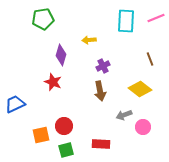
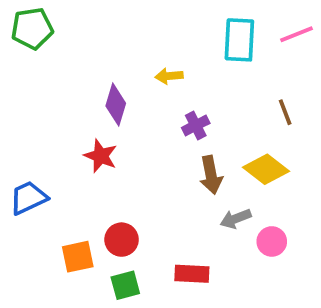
green pentagon: (43, 19) -> (32, 28), moved
brown arrow: (100, 91) -> (211, 175), moved

